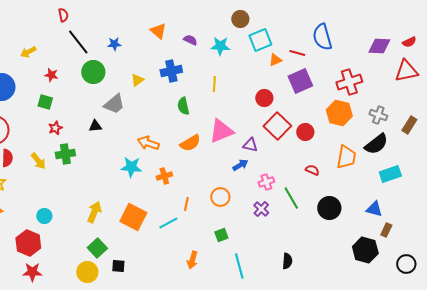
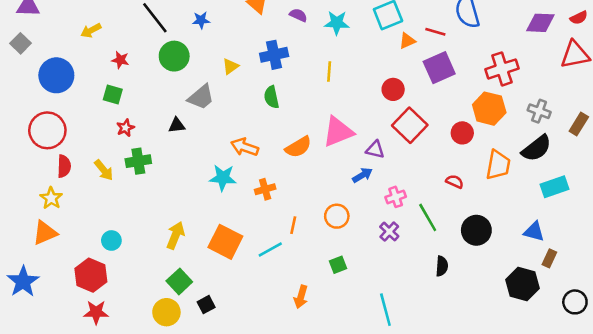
green semicircle: (183, 106) -> (271, 97), moved
red circle: (305, 132) -> (462, 133), moved
black semicircle: (287, 261) -> (442, 266), moved
black square: (118, 266) -> (206, 305), turned -32
cyan line: (239, 266) -> (385, 310), moved

